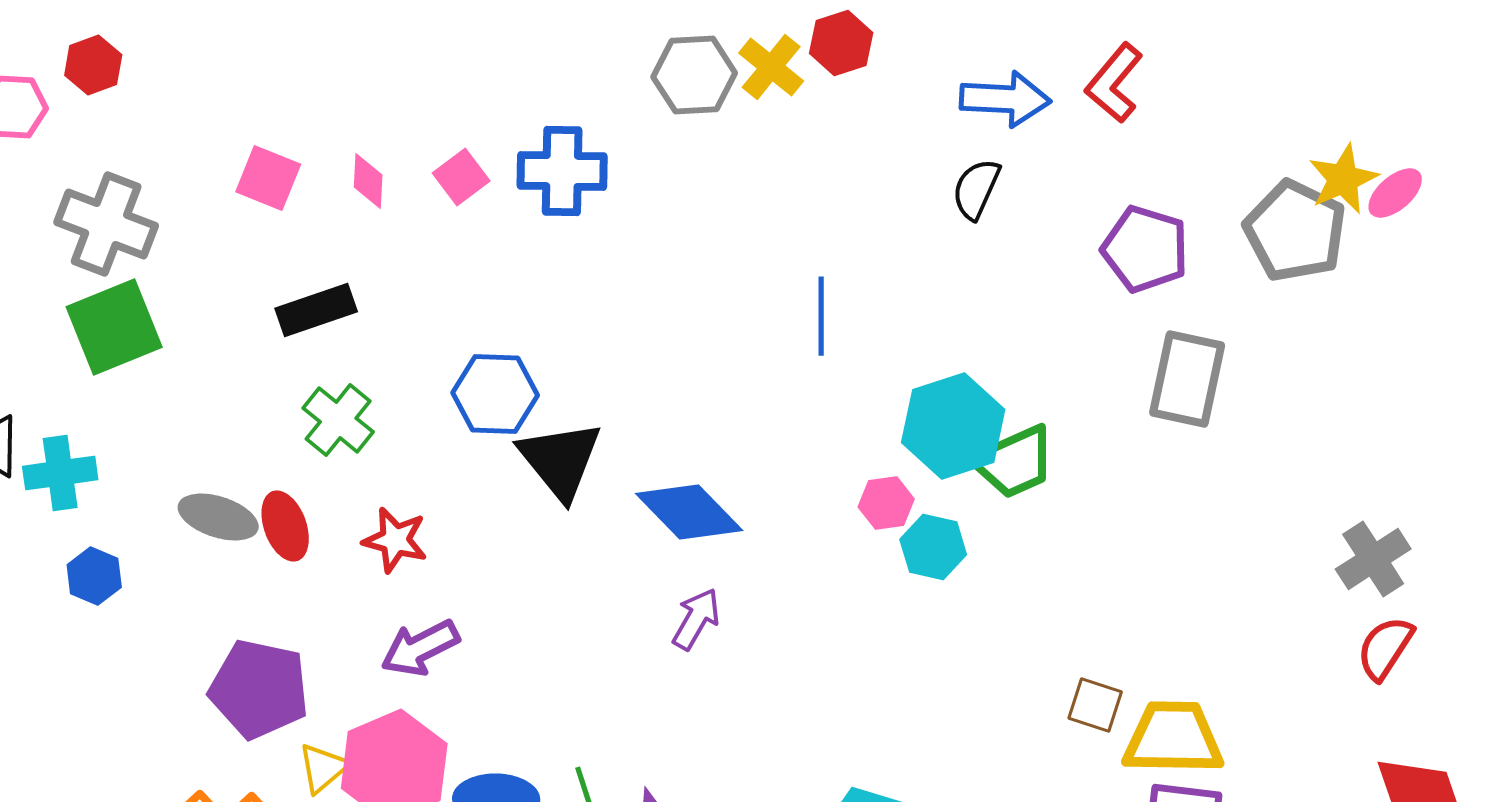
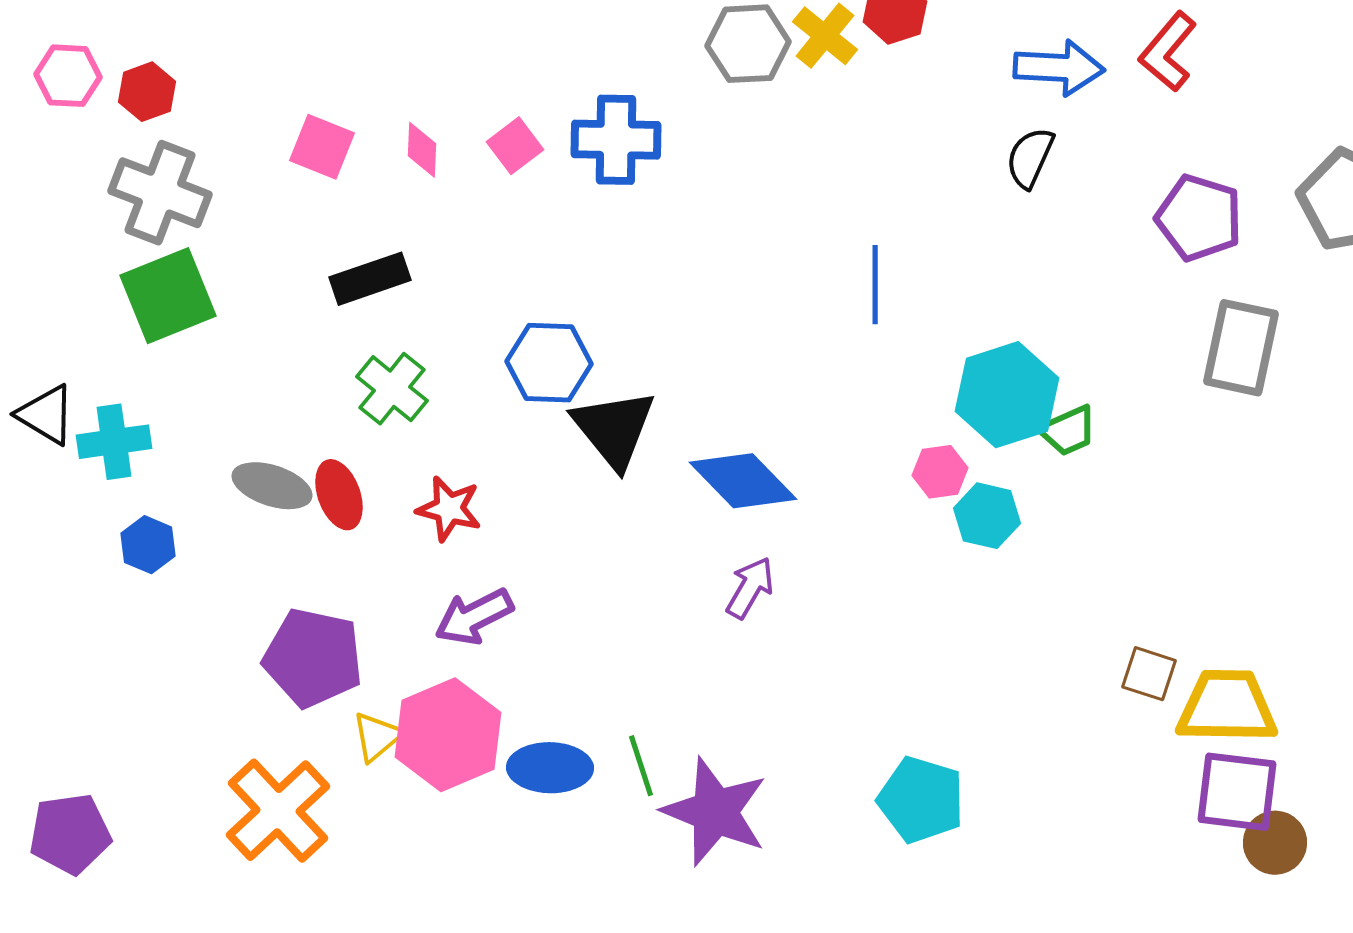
red hexagon: (93, 65) -> (147, 92), moved
green trapezoid: (1014, 462) -> (1068, 431), size x0.7

